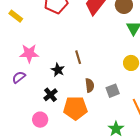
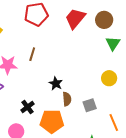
brown line: (78, 57) -> (32, 54), moved, turned 32
black star: (58, 70) -> (56, 83), moved

